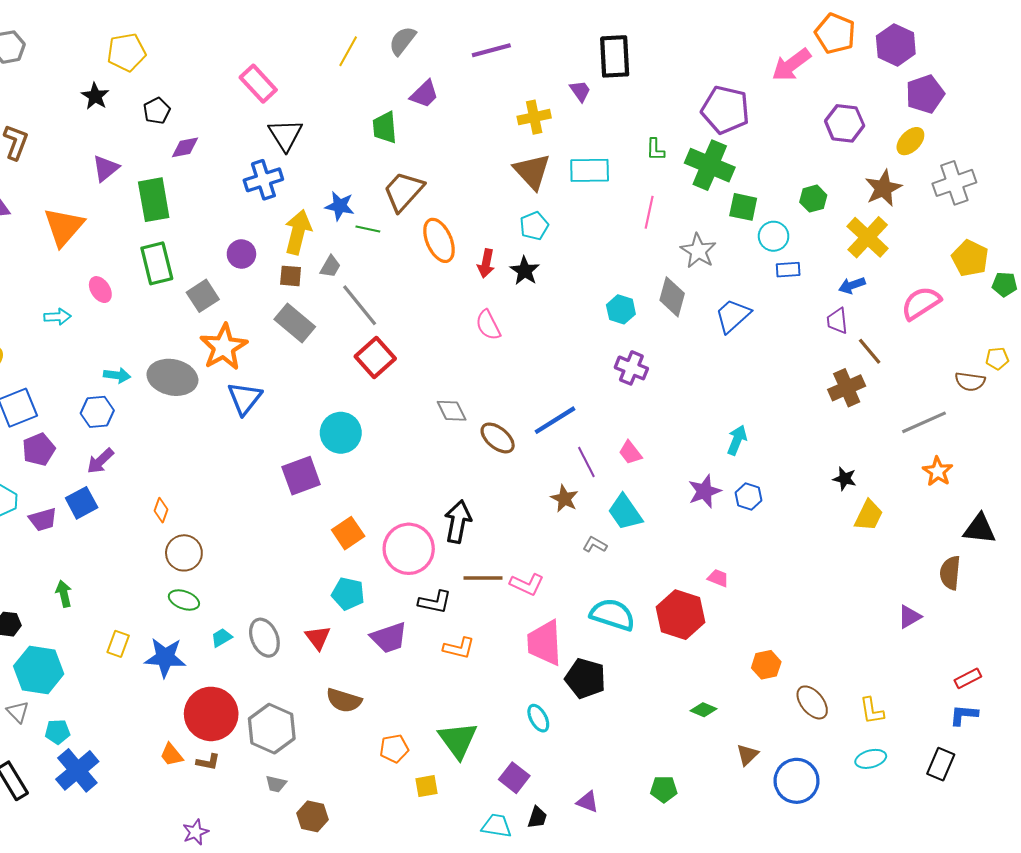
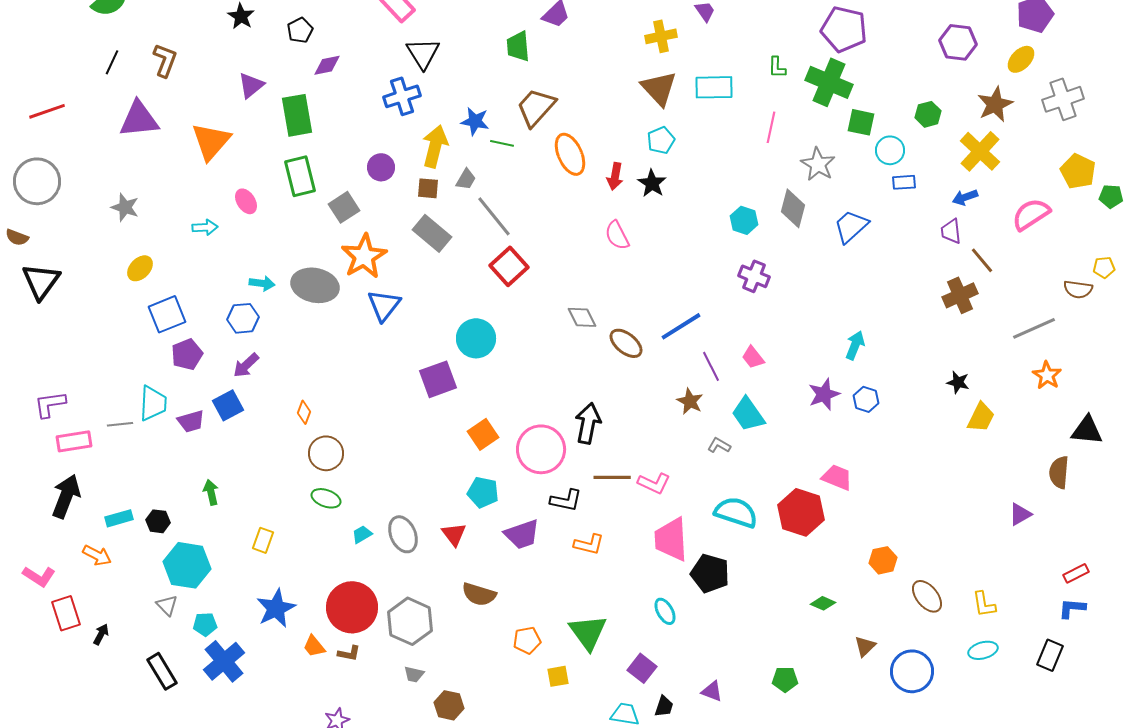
pink trapezoid: (718, 578) -> (837, 477), size x1.5
blue star: (165, 657) -> (276, 608), moved, turned -30

